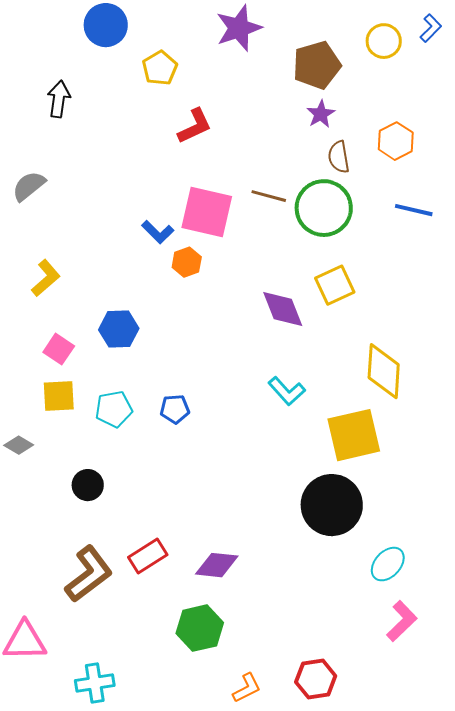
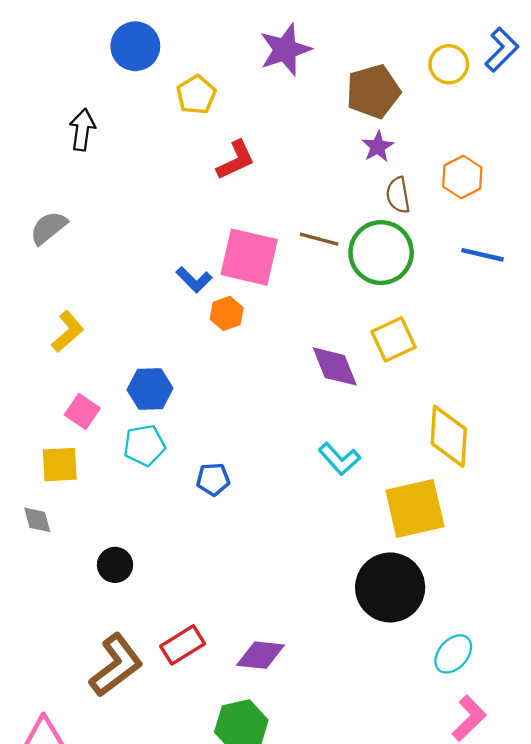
blue L-shape: (431, 28) -> (502, 50), size x1.4
yellow square: (59, 396) -> (60, 465), moved
cyan pentagon: (114, 409) -> (144, 445), moved
gray diamond: (19, 445) -> (37, 520), turned 44

